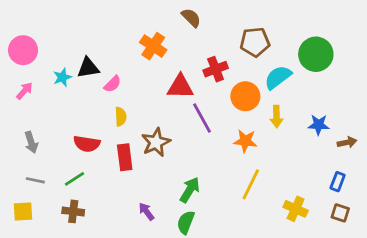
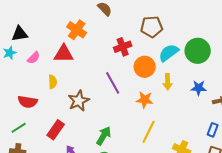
green circle: (316, 54) -> (198, 51), moved
black triangle: (88, 68) -> (20, 34), moved
pink semicircle: (113, 84) -> (34, 58), moved
red triangle: (180, 87) -> (64, 54), moved
red rectangle: (125, 157) -> (56, 130), moved, turned 42

